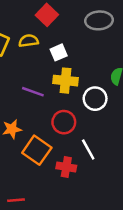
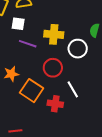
white square: (59, 52) -> (18, 24), moved, turned 32

